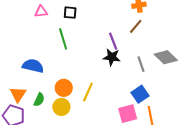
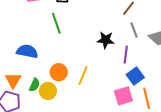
purple line: (113, 41) -> (126, 55), moved, turned 30
gray line: (141, 64) -> (134, 30), moved
yellow circle: (61, 107) -> (48, 91), moved

